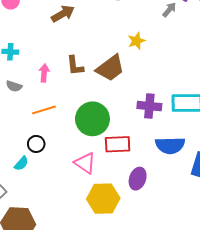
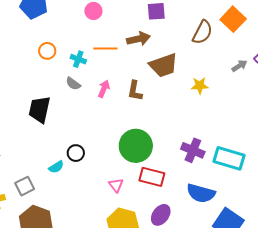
brown trapezoid: (110, 68) -> (163, 65), moved
gray semicircle: (14, 86) -> (73, 84), moved
orange line: (44, 110) -> (105, 48), moved
pink triangle: (85, 163) -> (116, 185), size x0.7

